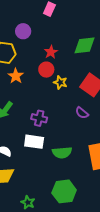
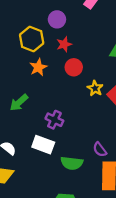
red star: (51, 52) -> (64, 44), moved
yellow star: (60, 82) -> (95, 88), moved
purple semicircle: (82, 113) -> (100, 150), moved

